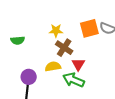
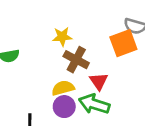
orange square: (89, 28) -> (123, 43), moved
purple circle: (29, 77) -> (64, 107), moved

